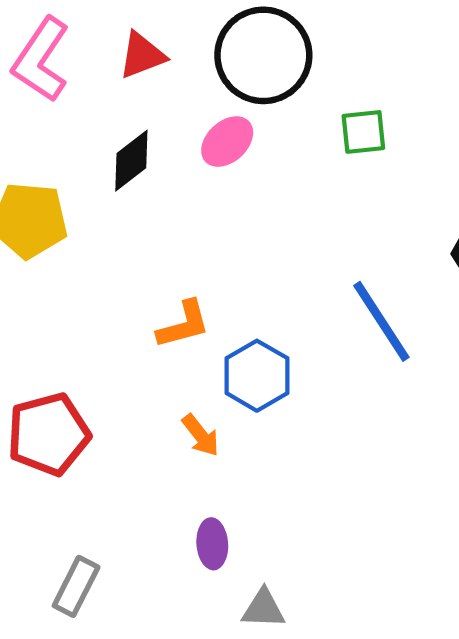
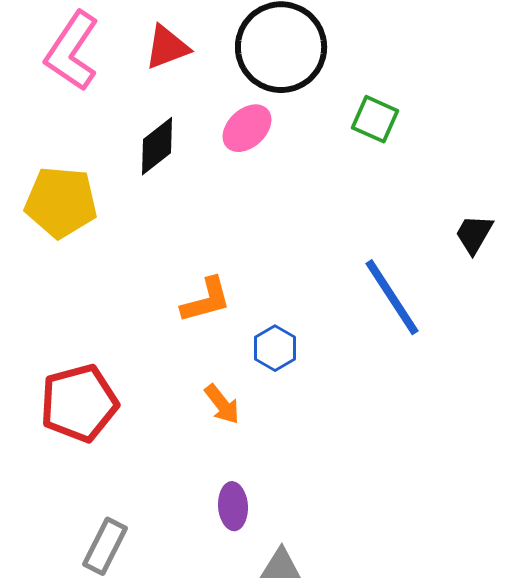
green square: (363, 132) -> (375, 119), turned 30
blue hexagon: (257, 376) -> (275, 348), size x0.7

